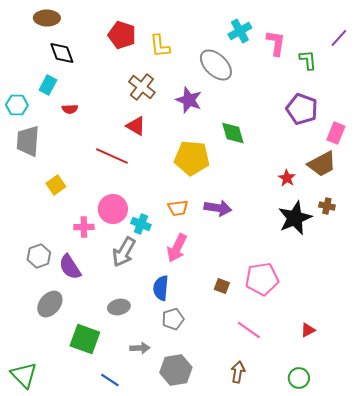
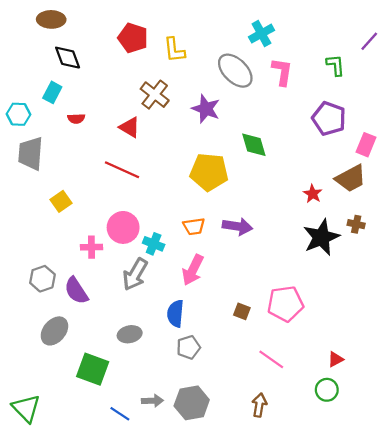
pink L-shape: (276, 43) -> (282, 72), moved
red triangle: (136, 126) -> (130, 127), moved
gray arrow: (140, 348) -> (152, 401), moved
green circle: (299, 378) -> (327, 390), moved

